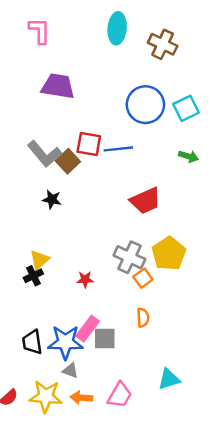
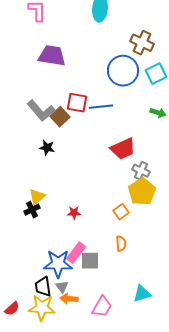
brown cross: (163, 44) -> (142, 43), moved
gray cross: (129, 257) -> (141, 171), moved, size x0.7
black trapezoid: (32, 342) -> (43, 287), moved
gray triangle: (70, 371) -> (62, 287), turned 32
orange arrow: (81, 398) -> (69, 299), moved

